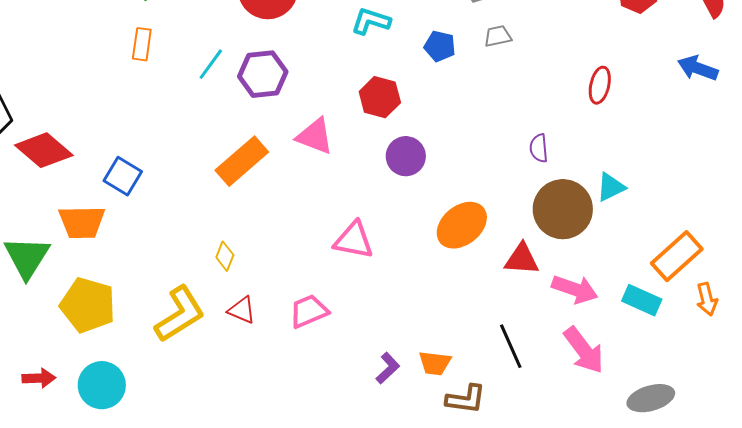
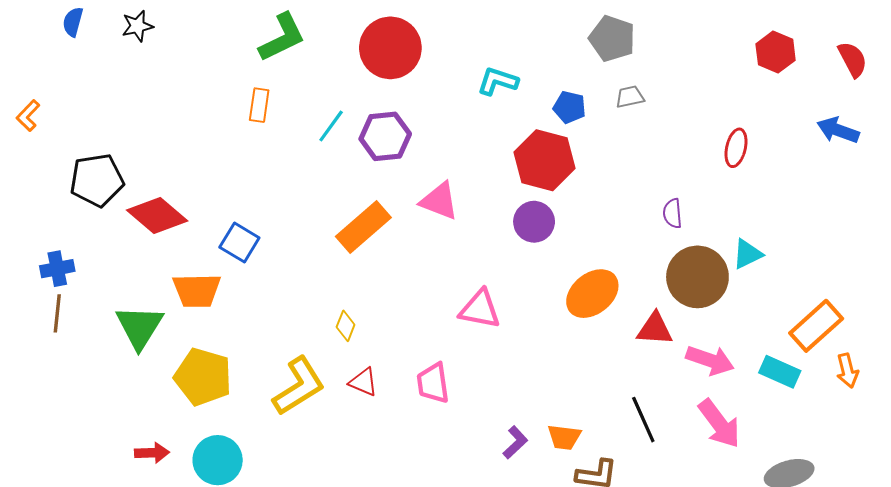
red hexagon: (380, 97) -> (544, 160), moved, size x1.4
pink trapezoid: (309, 311) -> (433, 383), turned -75

